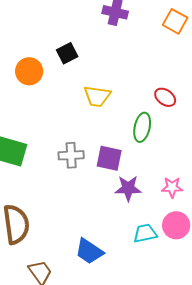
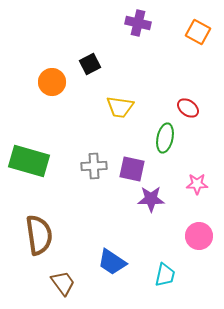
pink star: (172, 187) -> (197, 184), moved
cyan trapezoid: (145, 233) -> (165, 275), moved, turned 115

